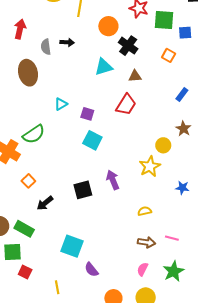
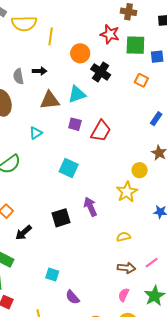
brown triangle: (135, 76) -> (50, 100), moved, size x1.5
purple square: (87, 114) -> (75, 124), moved
pink line: (172, 238) -> (152, 263), turned -48
cyan square: (72, 246) -> (52, 275), size x0.6

